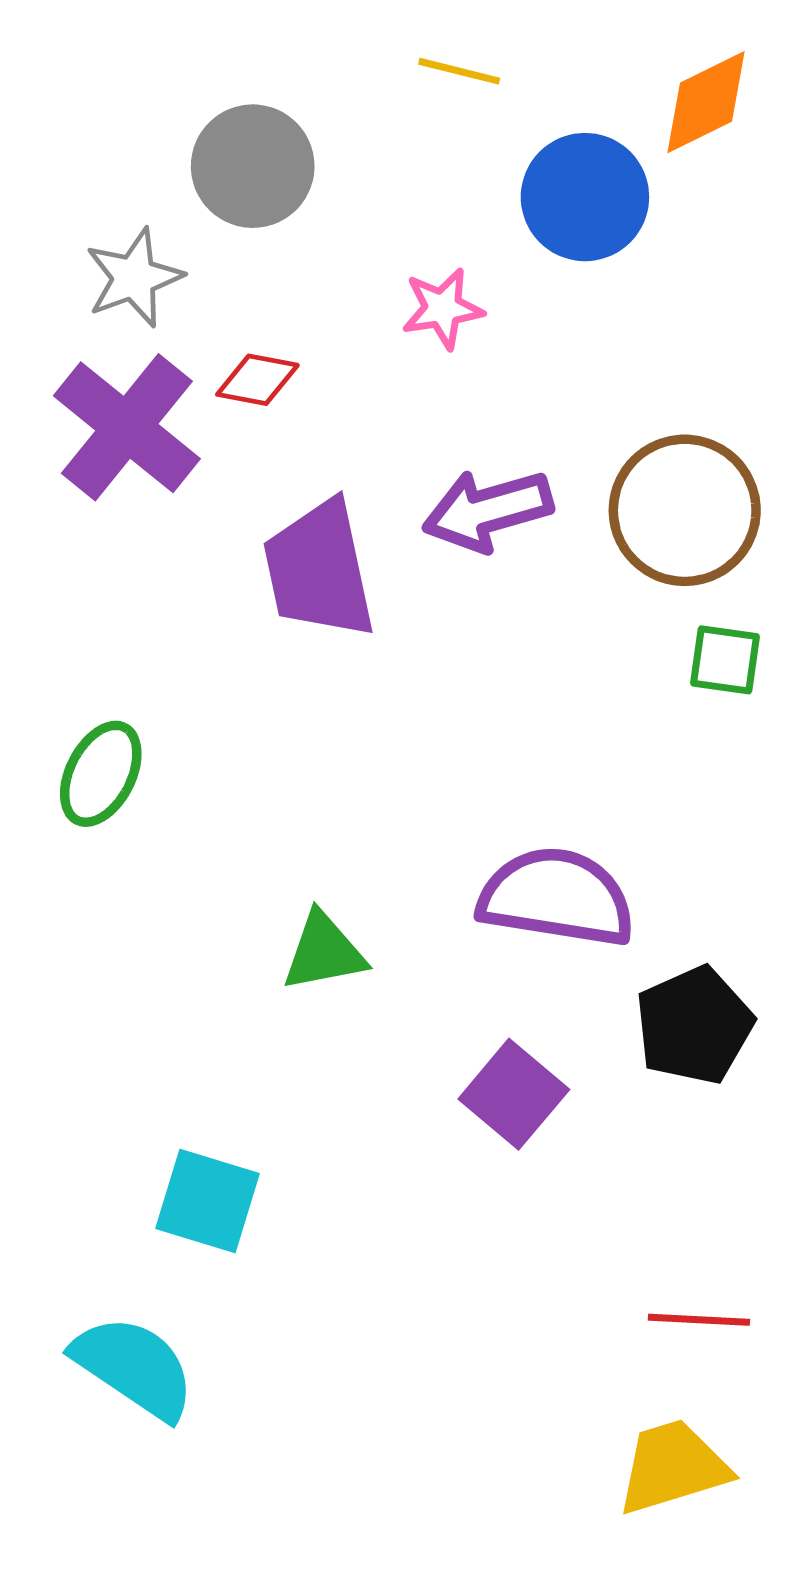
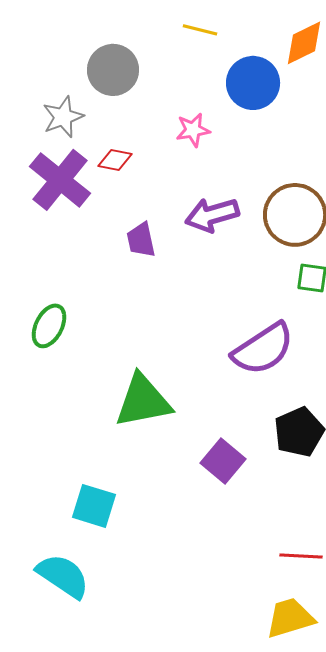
purple trapezoid: (319, 570) -> (141, 240), size x0.6
purple semicircle: (556, 897) -> (263, 349), moved, turned 138
green triangle: (324, 952) -> (143, 401), size x1.6

